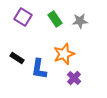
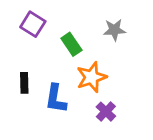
green rectangle: (55, 19) -> (71, 44), moved
black rectangle: (17, 58) -> (24, 83), turned 56

